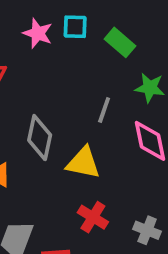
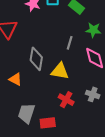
gray cross: (147, 230) -> (93, 94), moved

